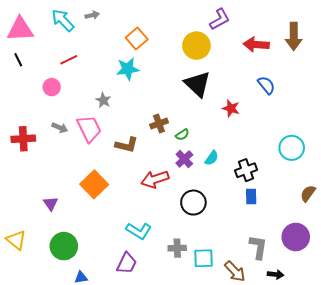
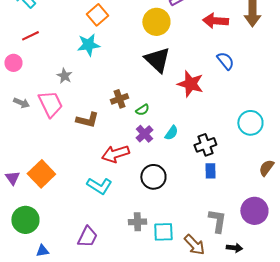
red star: (231, 108) -> (190, 84), size x1.5
orange square: (94, 184) -> (41, 174), moved
cyan L-shape: (139, 231) -> (99, 186), moved

